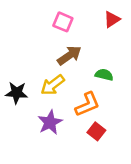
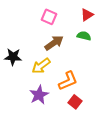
green semicircle: (104, 75) -> (84, 36), moved
black star: (17, 93) -> (13, 57), moved

